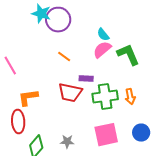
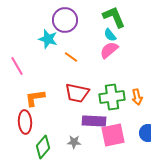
cyan star: (41, 14) -> (48, 39), moved
green L-shape: (128, 55) -> (114, 17), moved
purple rectangle: (86, 79) -> (94, 121), moved, size x1.6

